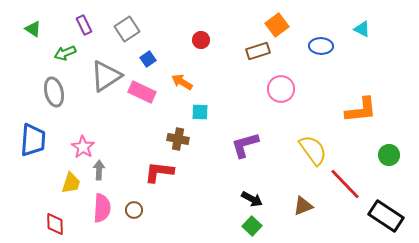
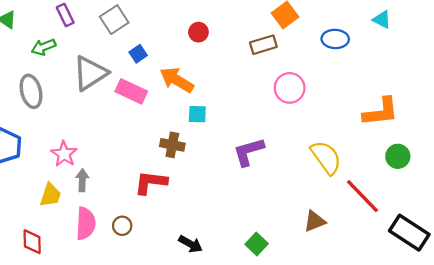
orange arrow: (182, 82) -> (177, 80), size x1.4
green circle: (389, 155) -> (398, 156), moved
black arrow: (252, 199) -> (190, 244), moved

